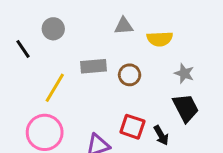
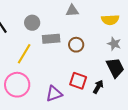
gray circle: (53, 29) -> (32, 23), moved
yellow semicircle: (160, 39) -> (110, 20), moved
black arrow: (161, 135) -> (98, 87), turned -120

